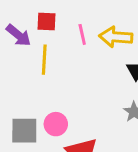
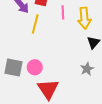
yellow arrow: (116, 37) -> (84, 18), turned -110

